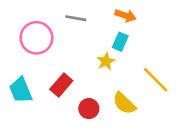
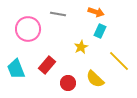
cyan rectangle: (120, 42) -> (100, 31), moved

